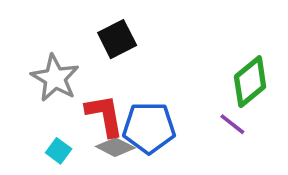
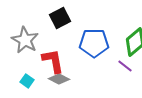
blue pentagon: (149, 128) -> (94, 43), moved

